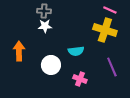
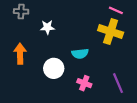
gray cross: (44, 11) -> (21, 11), moved
purple line: (112, 67) -> (118, 83), moved

